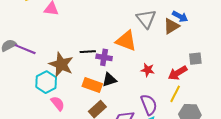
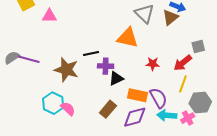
purple cross: (104, 57) -> (106, 66), moved
cyan hexagon: (46, 82) -> (53, 103), moved
orange rectangle: (92, 85) -> (137, 95), moved

